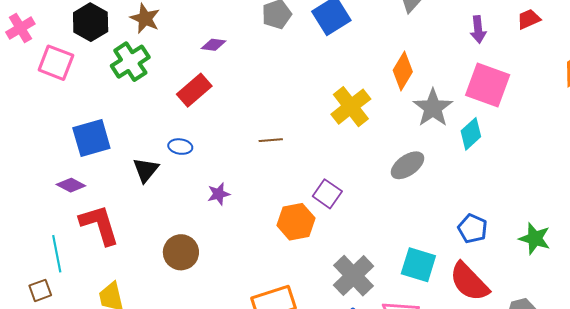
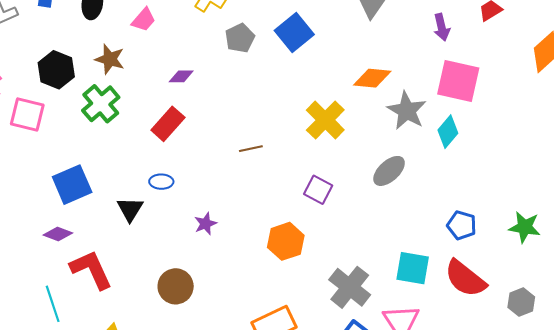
orange diamond: (403, 71) -> (372, 78), turned 72
brown line: (271, 140) -> (251, 149), moved
purple square: (327, 194) -> (318, 190), moved

